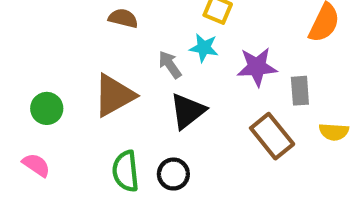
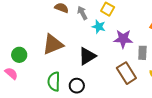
gray arrow: (170, 65) -> (82, 13), moved
green circle: (47, 108) -> (19, 55), moved

